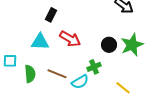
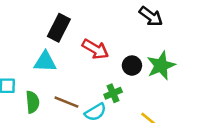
black rectangle: (51, 15) -> (59, 28), size x1.5
red arrow: (70, 39) -> (95, 49), moved

